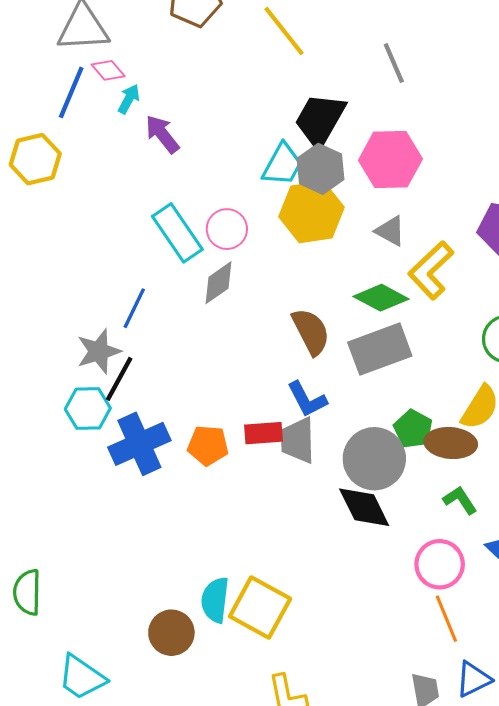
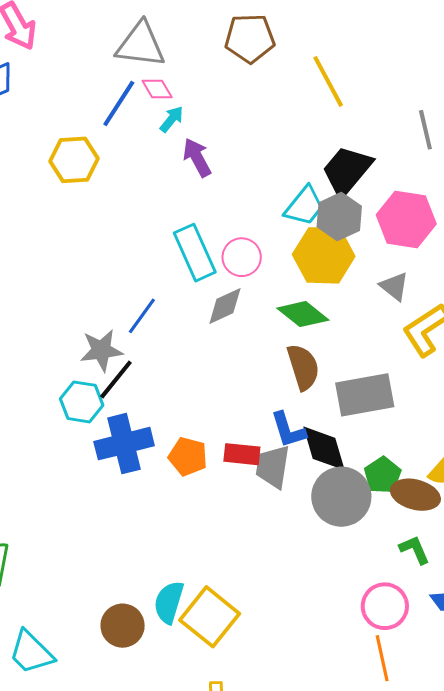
green diamond: (381, 298) -> (303, 314), moved
black diamond: (364, 507) -> (324, 448), moved

